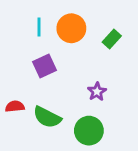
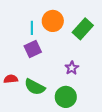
cyan line: (39, 27) -> (32, 28), moved
green rectangle: (112, 39) -> (83, 29), size x1.5

